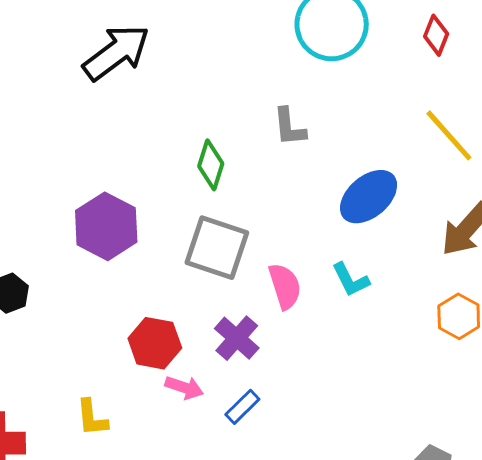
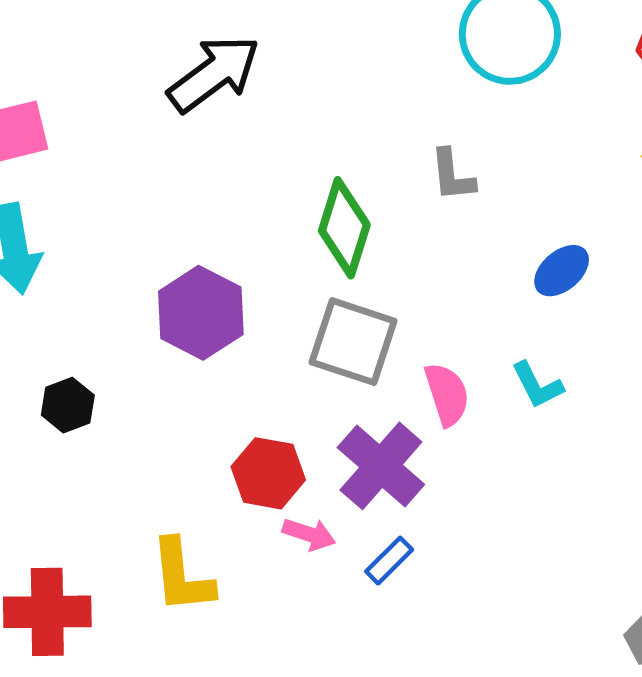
green diamond: (211, 165) -> (344, 228), size x1.4
blue ellipse: (369, 197) -> (562, 271), size x0.7
purple cross: (237, 338) -> (381, 466), size x1.4
yellow L-shape: (92, 418) -> (182, 576), size x1.5

